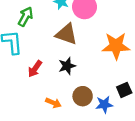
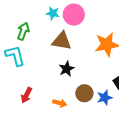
red arrow: (35, 69) -> (26, 95), moved

